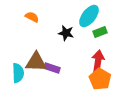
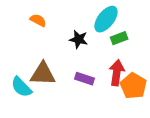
purple rectangle: (52, 68) -> (85, 79), moved
cyan semicircle: (18, 73) -> (21, 87), turned 138
orange pentagon: (100, 79) -> (133, 86), moved

